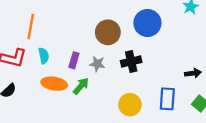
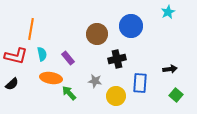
purple rectangle: (74, 60) -> (68, 58), turned -56
gray star: (97, 64) -> (95, 81), moved
green arrow: (81, 86) -> (69, 93), moved, turned -84
blue rectangle: (167, 99) -> (140, 83), moved

